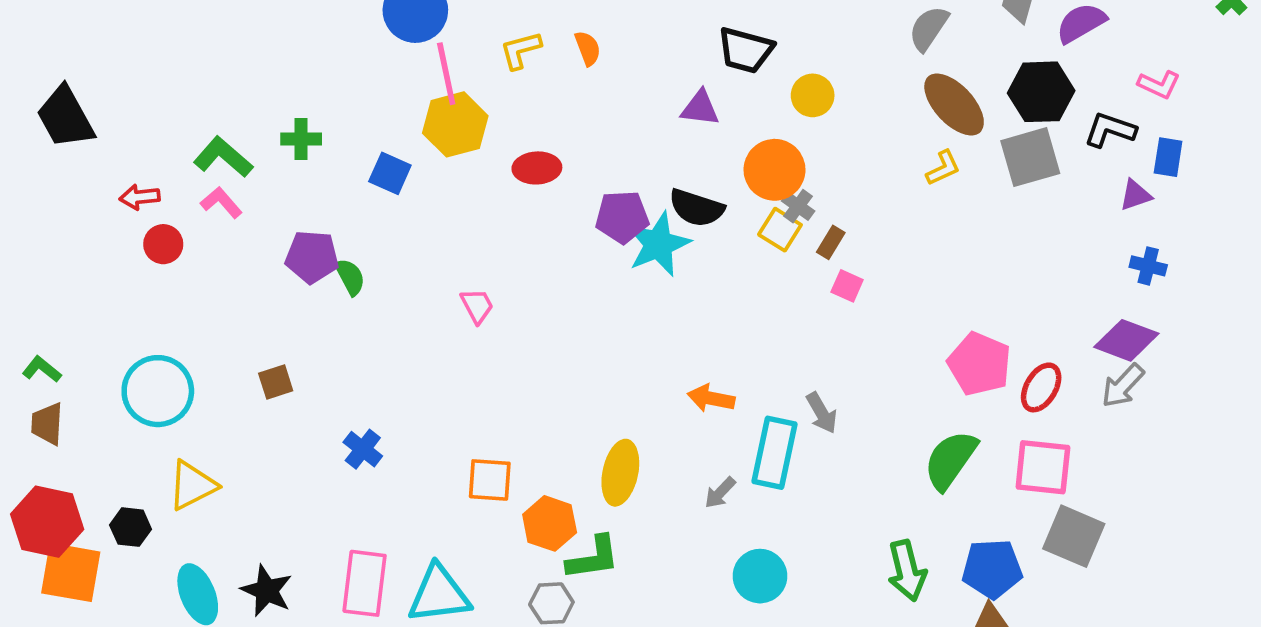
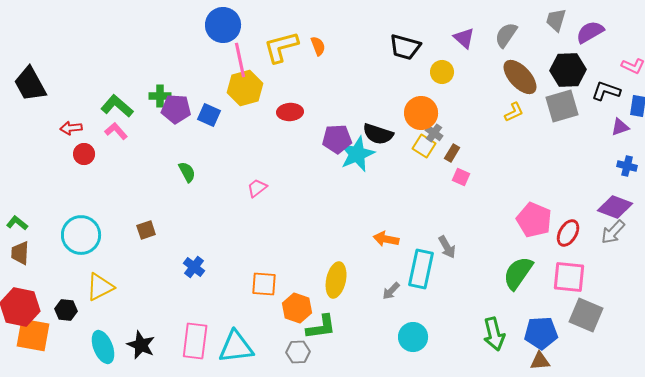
yellow L-shape: (521, 50) -> (281, 47), size x1.5
purple triangle: (700, 108) -> (464, 38), moved, turned 35
purple pentagon: (312, 257) -> (176, 109), moved
pink trapezoid: (477, 306) -> (257, 188), turned -100

